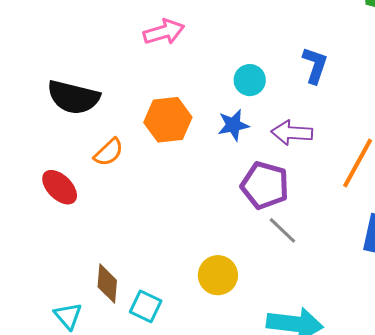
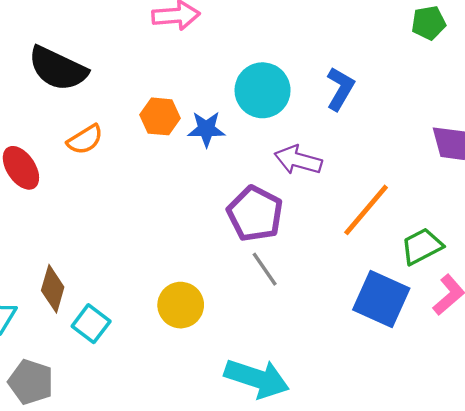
cyan circle: (250, 80) -> (263, 90), size x1.5
orange hexagon: (168, 120) -> (160, 116), size x0.7
blue star: (233, 125) -> (206, 129), moved

